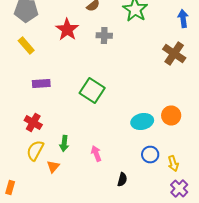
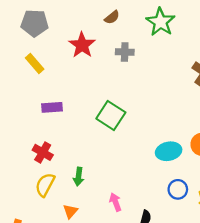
pink arrow: (96, 154) -> (115, 202), moved
orange triangle: (53, 166) -> (70, 211), moved

